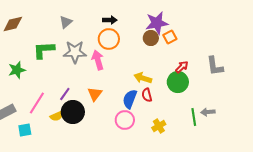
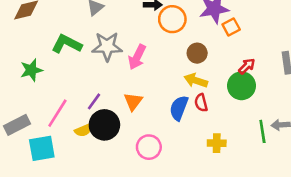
brown circle: (151, 38) -> (197, 53), moved
orange circle: (109, 39) -> (172, 19), moved
green L-shape: (44, 50) -> (67, 44), turned 30
pink arrow: (98, 60) -> (137, 57), turned -138
pink circle: (125, 120) -> (149, 147), moved
yellow cross: (159, 126) -> (217, 143), turned 32
cyan square: (25, 130) -> (42, 148), size x1.5

